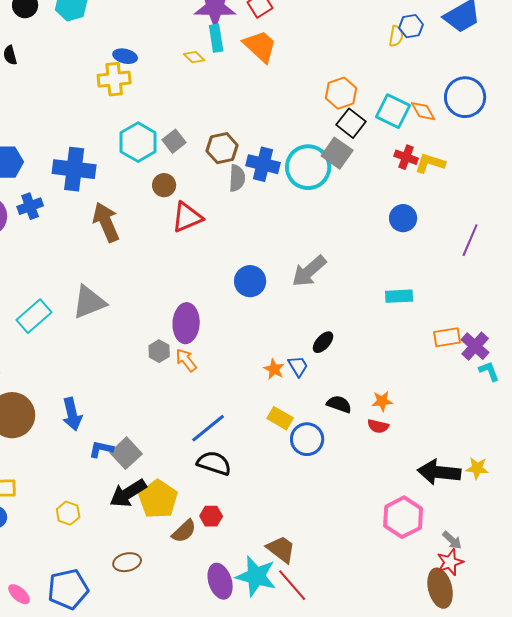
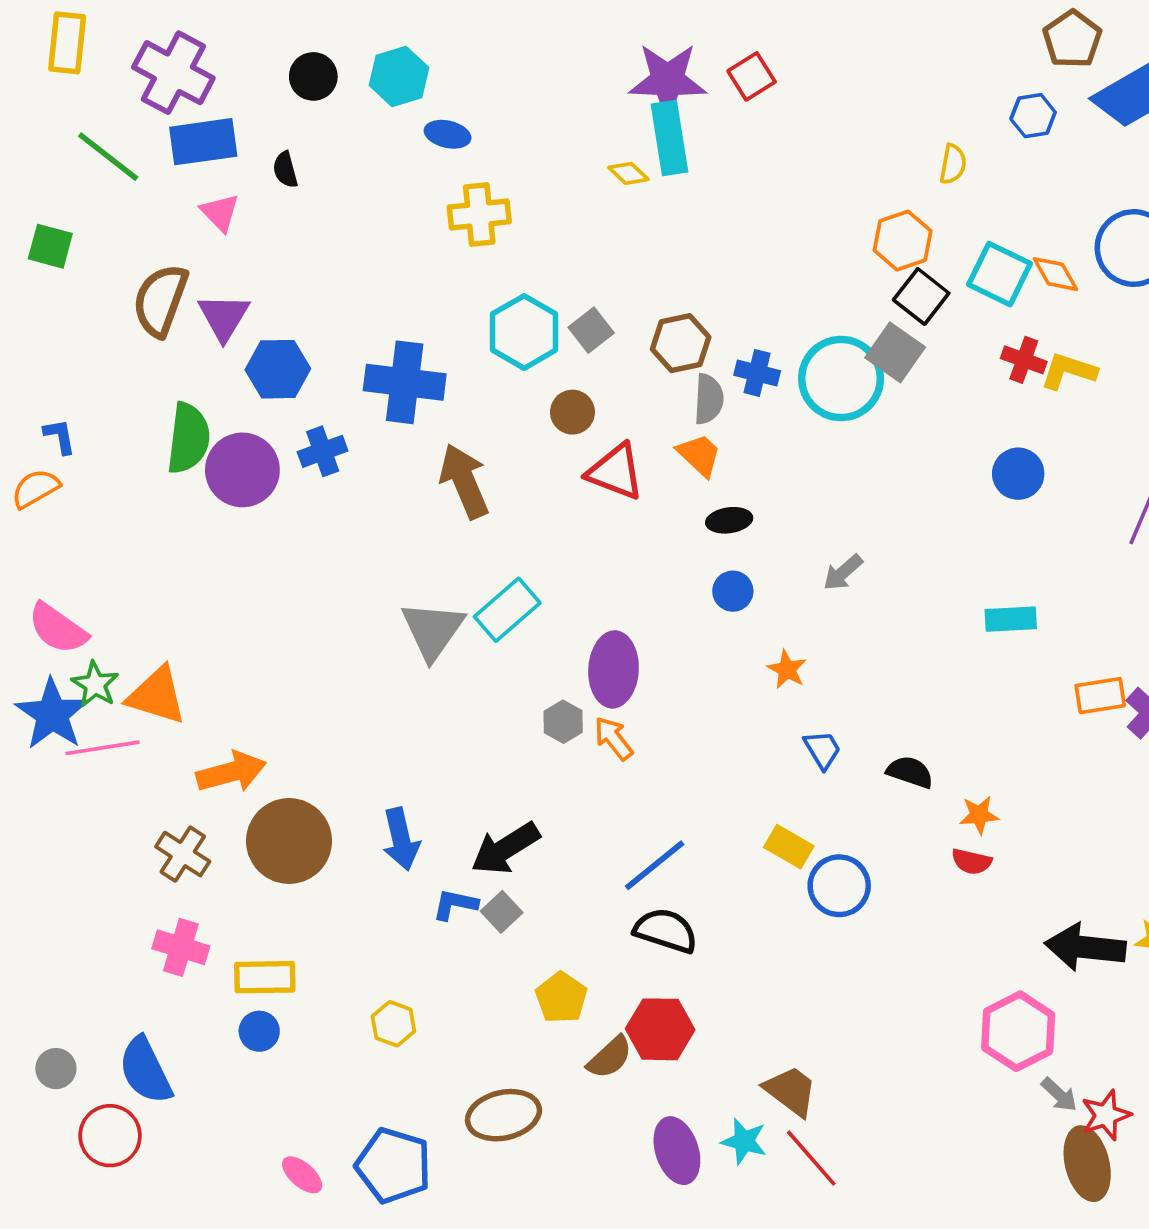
yellow semicircle: (396, 36) -> (953, 164), moved
cyan rectangle: (216, 38) -> (669, 138), size x1.4
orange trapezoid: (260, 46) -> (699, 455), moved, size x0.7
blue ellipse: (125, 56) -> (448, 134), moved
blue cross: (263, 164) -> (757, 373), size x0.7
red triangle: (187, 217) -> (615, 472), turned 44
gray arrow: (309, 271) -> (843, 572), size x0.6
blue circle: (250, 281) -> (733, 591), size x0.7
gray triangle: (89, 302) -> (433, 630), turned -33
cyan rectangle: (34, 316) -> (507, 610), moved
black ellipse: (323, 342) -> (729, 520), moved, turned 40
orange star: (274, 369) -> (787, 669), moved
black semicircle: (339, 404) -> (910, 772), moved
gray square: (126, 453) -> (502, 912), size x0.7
black arrow: (128, 493) -> (505, 848), moved
yellow pentagon: (158, 499) -> (561, 998), size x0.7
red hexagon: (211, 516) -> (660, 1029), size x1.6
gray arrow: (452, 540) -> (1059, 1095), moved
brown ellipse: (127, 562) -> (503, 1115), size x1.4
cyan star: (256, 576) -> (744, 1141), size x0.6
blue pentagon: (68, 589) -> (393, 1165), turned 30

